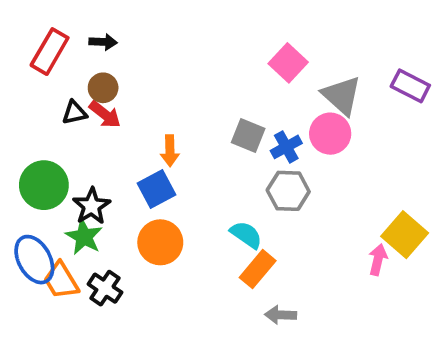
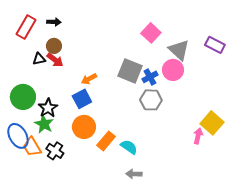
gray square: (248, 135) -> (130, 71), size x1.4
orange arrow: (170, 151) -> (89, 79), turned 63
cyan semicircle: (246, 235) -> (129, 147), moved
orange rectangle: (258, 269) -> (106, 141), moved
gray arrow: (281, 315) -> (134, 174), moved

